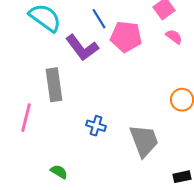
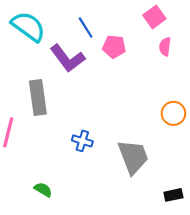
pink pentagon: (126, 37) -> (114, 47), size x0.7
pink semicircle: (174, 37) -> (165, 47), turned -120

